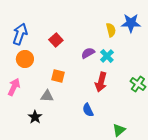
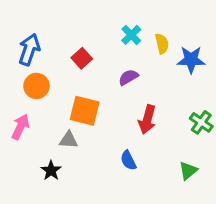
blue star: (131, 23) -> (191, 60), moved
cyan cross: (107, 56) -> (131, 35), moved
orange square: (58, 76) -> (85, 111), size x1.5
green triangle: (119, 130) -> (188, 171), moved

